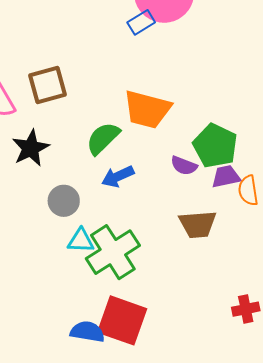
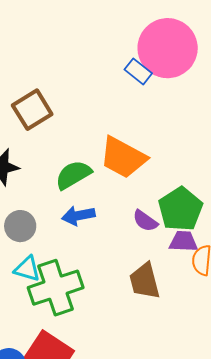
blue rectangle: (141, 22) -> (138, 71), turned 56
brown square: (47, 85) -> (32, 110), turned -30
brown trapezoid: (198, 224) -> (145, 281), turned 66

